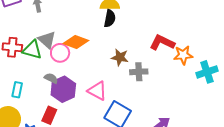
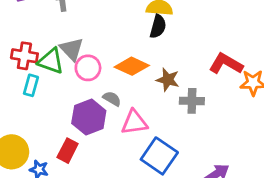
orange diamond: (76, 42) -> (132, 66), moved
gray semicircle: (51, 78) -> (112, 99), moved
cyan rectangle: (17, 90) -> (31, 85), moved
pink triangle: (97, 91) -> (134, 122), turned -40

